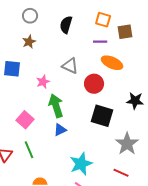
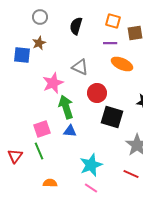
blue square: (12, 69) -> (22, 55), moved
pink star: (43, 82) -> (53, 83), size x1.5
red circle: (94, 84) -> (97, 93), moved
pink square: (25, 120) -> (42, 129), moved, turned 30
blue triangle: (60, 130) -> (70, 131), turned 32

